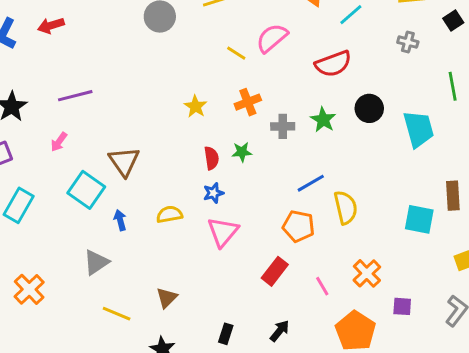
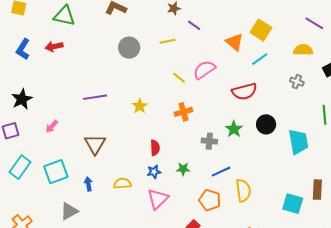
purple line: (75, 96) -> (95, 97), moved
yellow star: (195, 106) -> (140, 106), moved
gray cross: (283, 126) -> (209, 141), moved
green star: (242, 152) -> (183, 169), moved
cyan square: (86, 190) -> (56, 172), moved, turned 30

